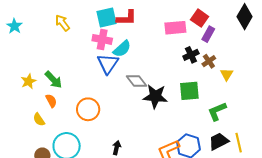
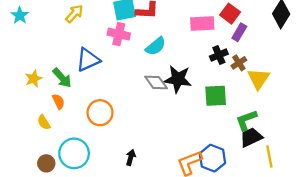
yellow arrow: (62, 23) -> (74, 14), turned 78
cyan semicircle: (122, 49) -> (156, 46), moved
blue triangle: (108, 64) -> (88, 60), moved, turned 30
yellow triangle: (227, 74) -> (259, 79), size x1.5
black star: (155, 96) -> (178, 79), moved
black trapezoid: (219, 141) -> (251, 137), moved

